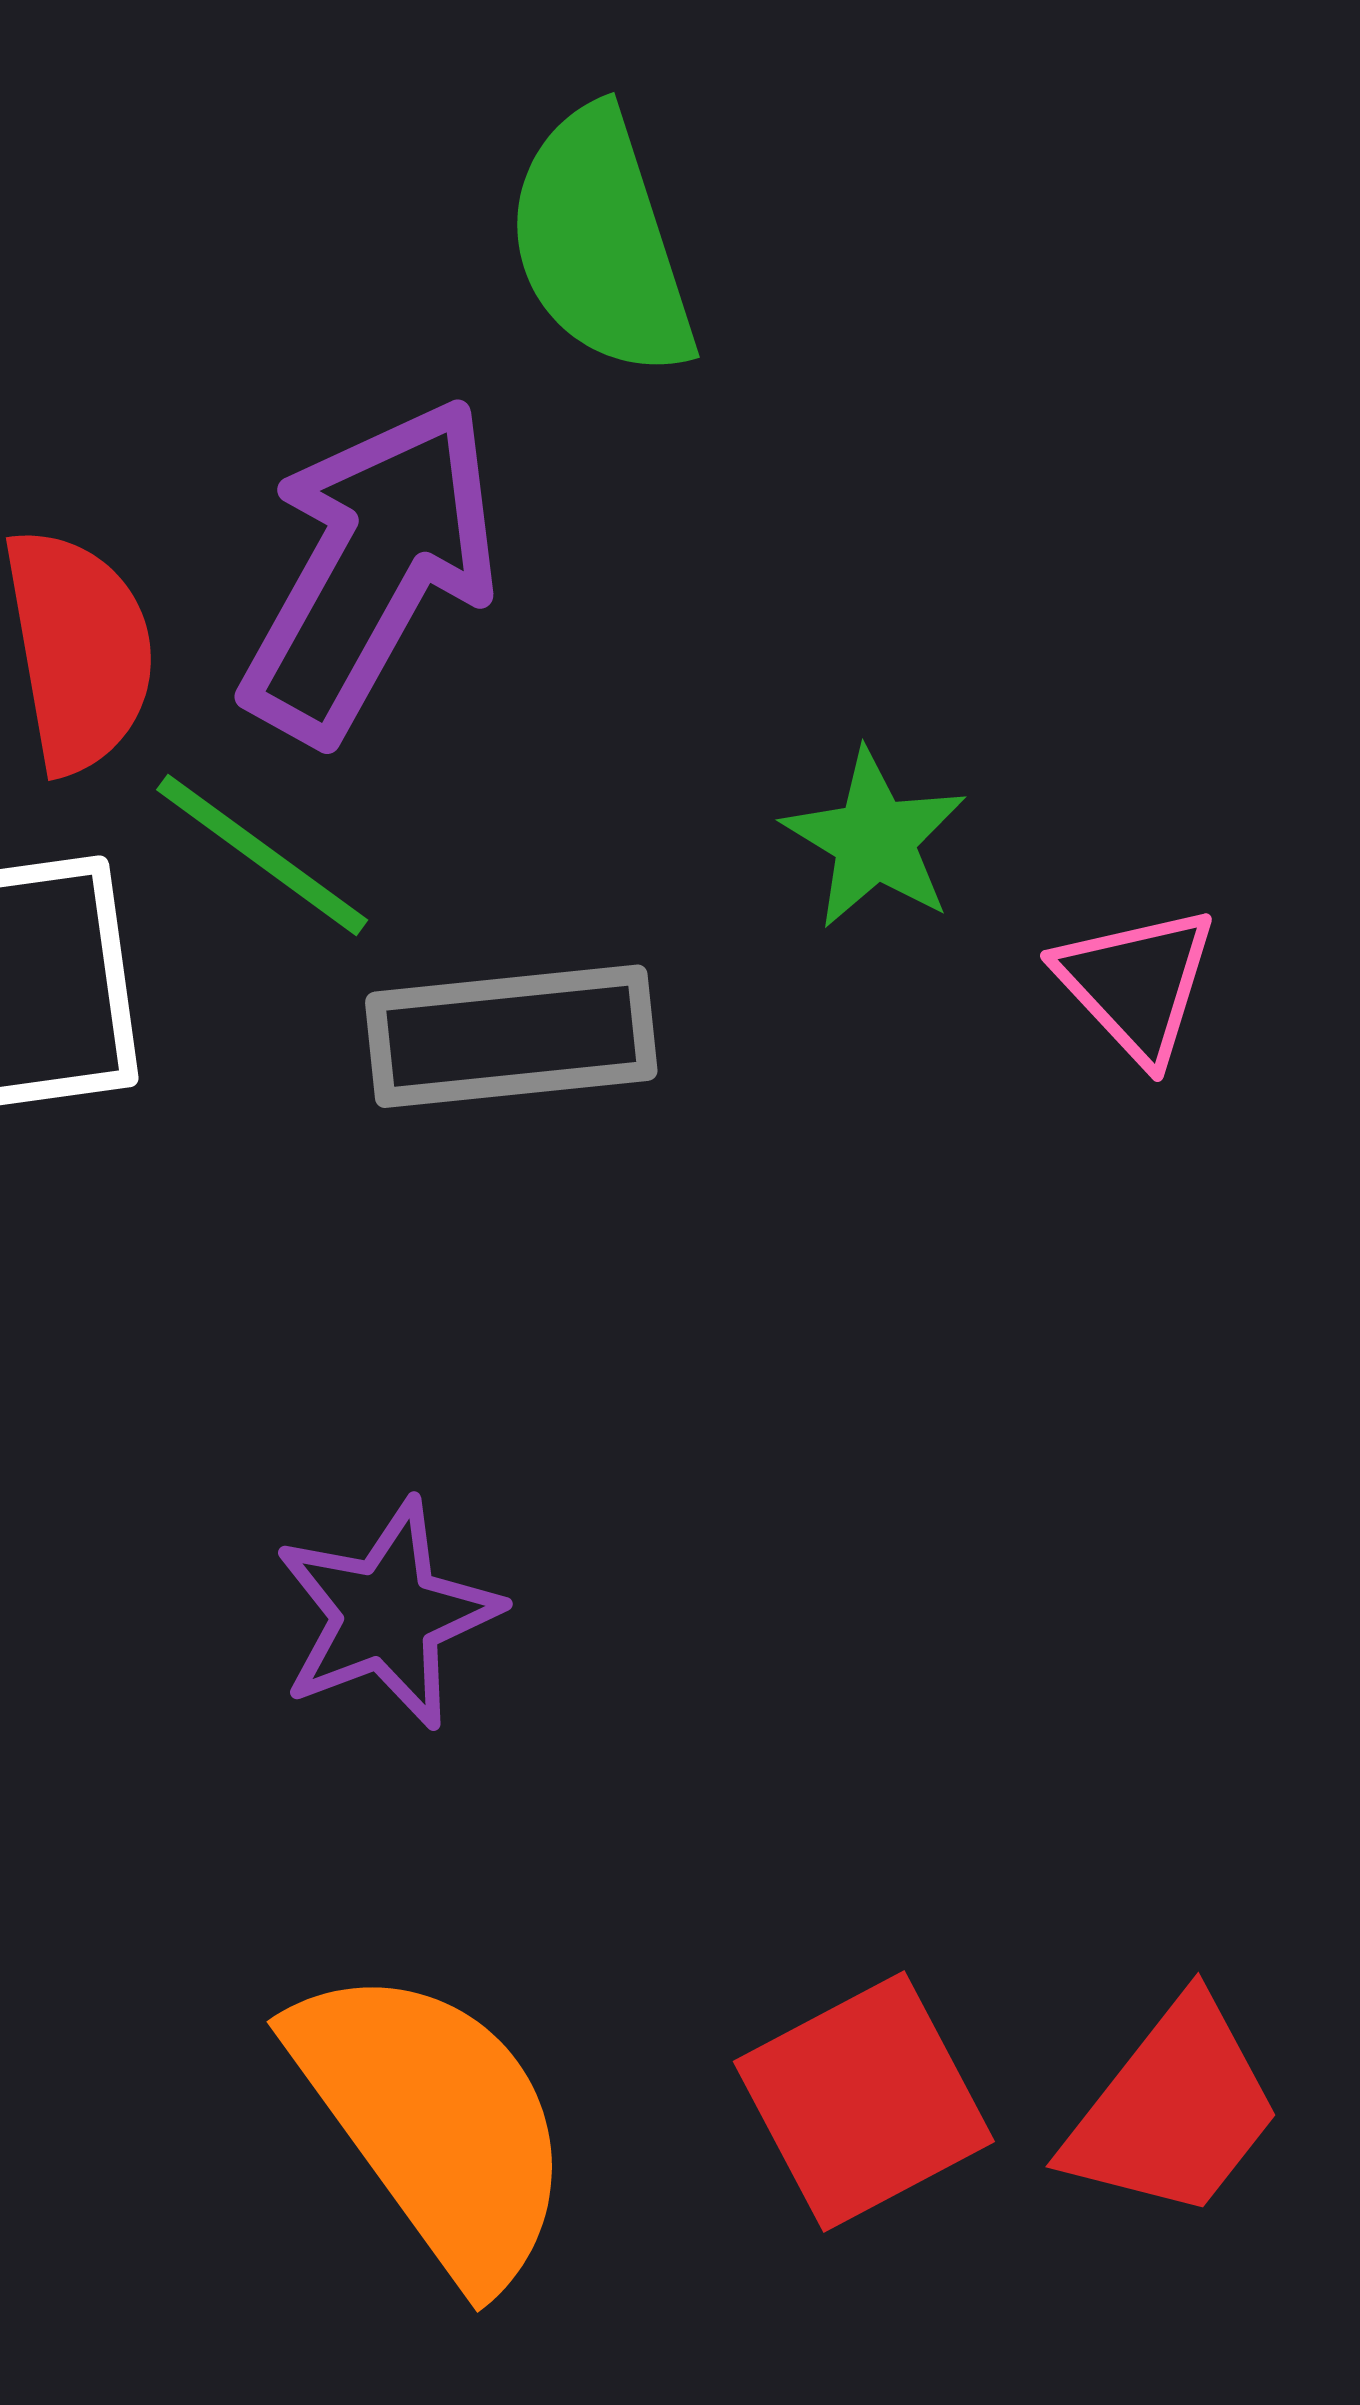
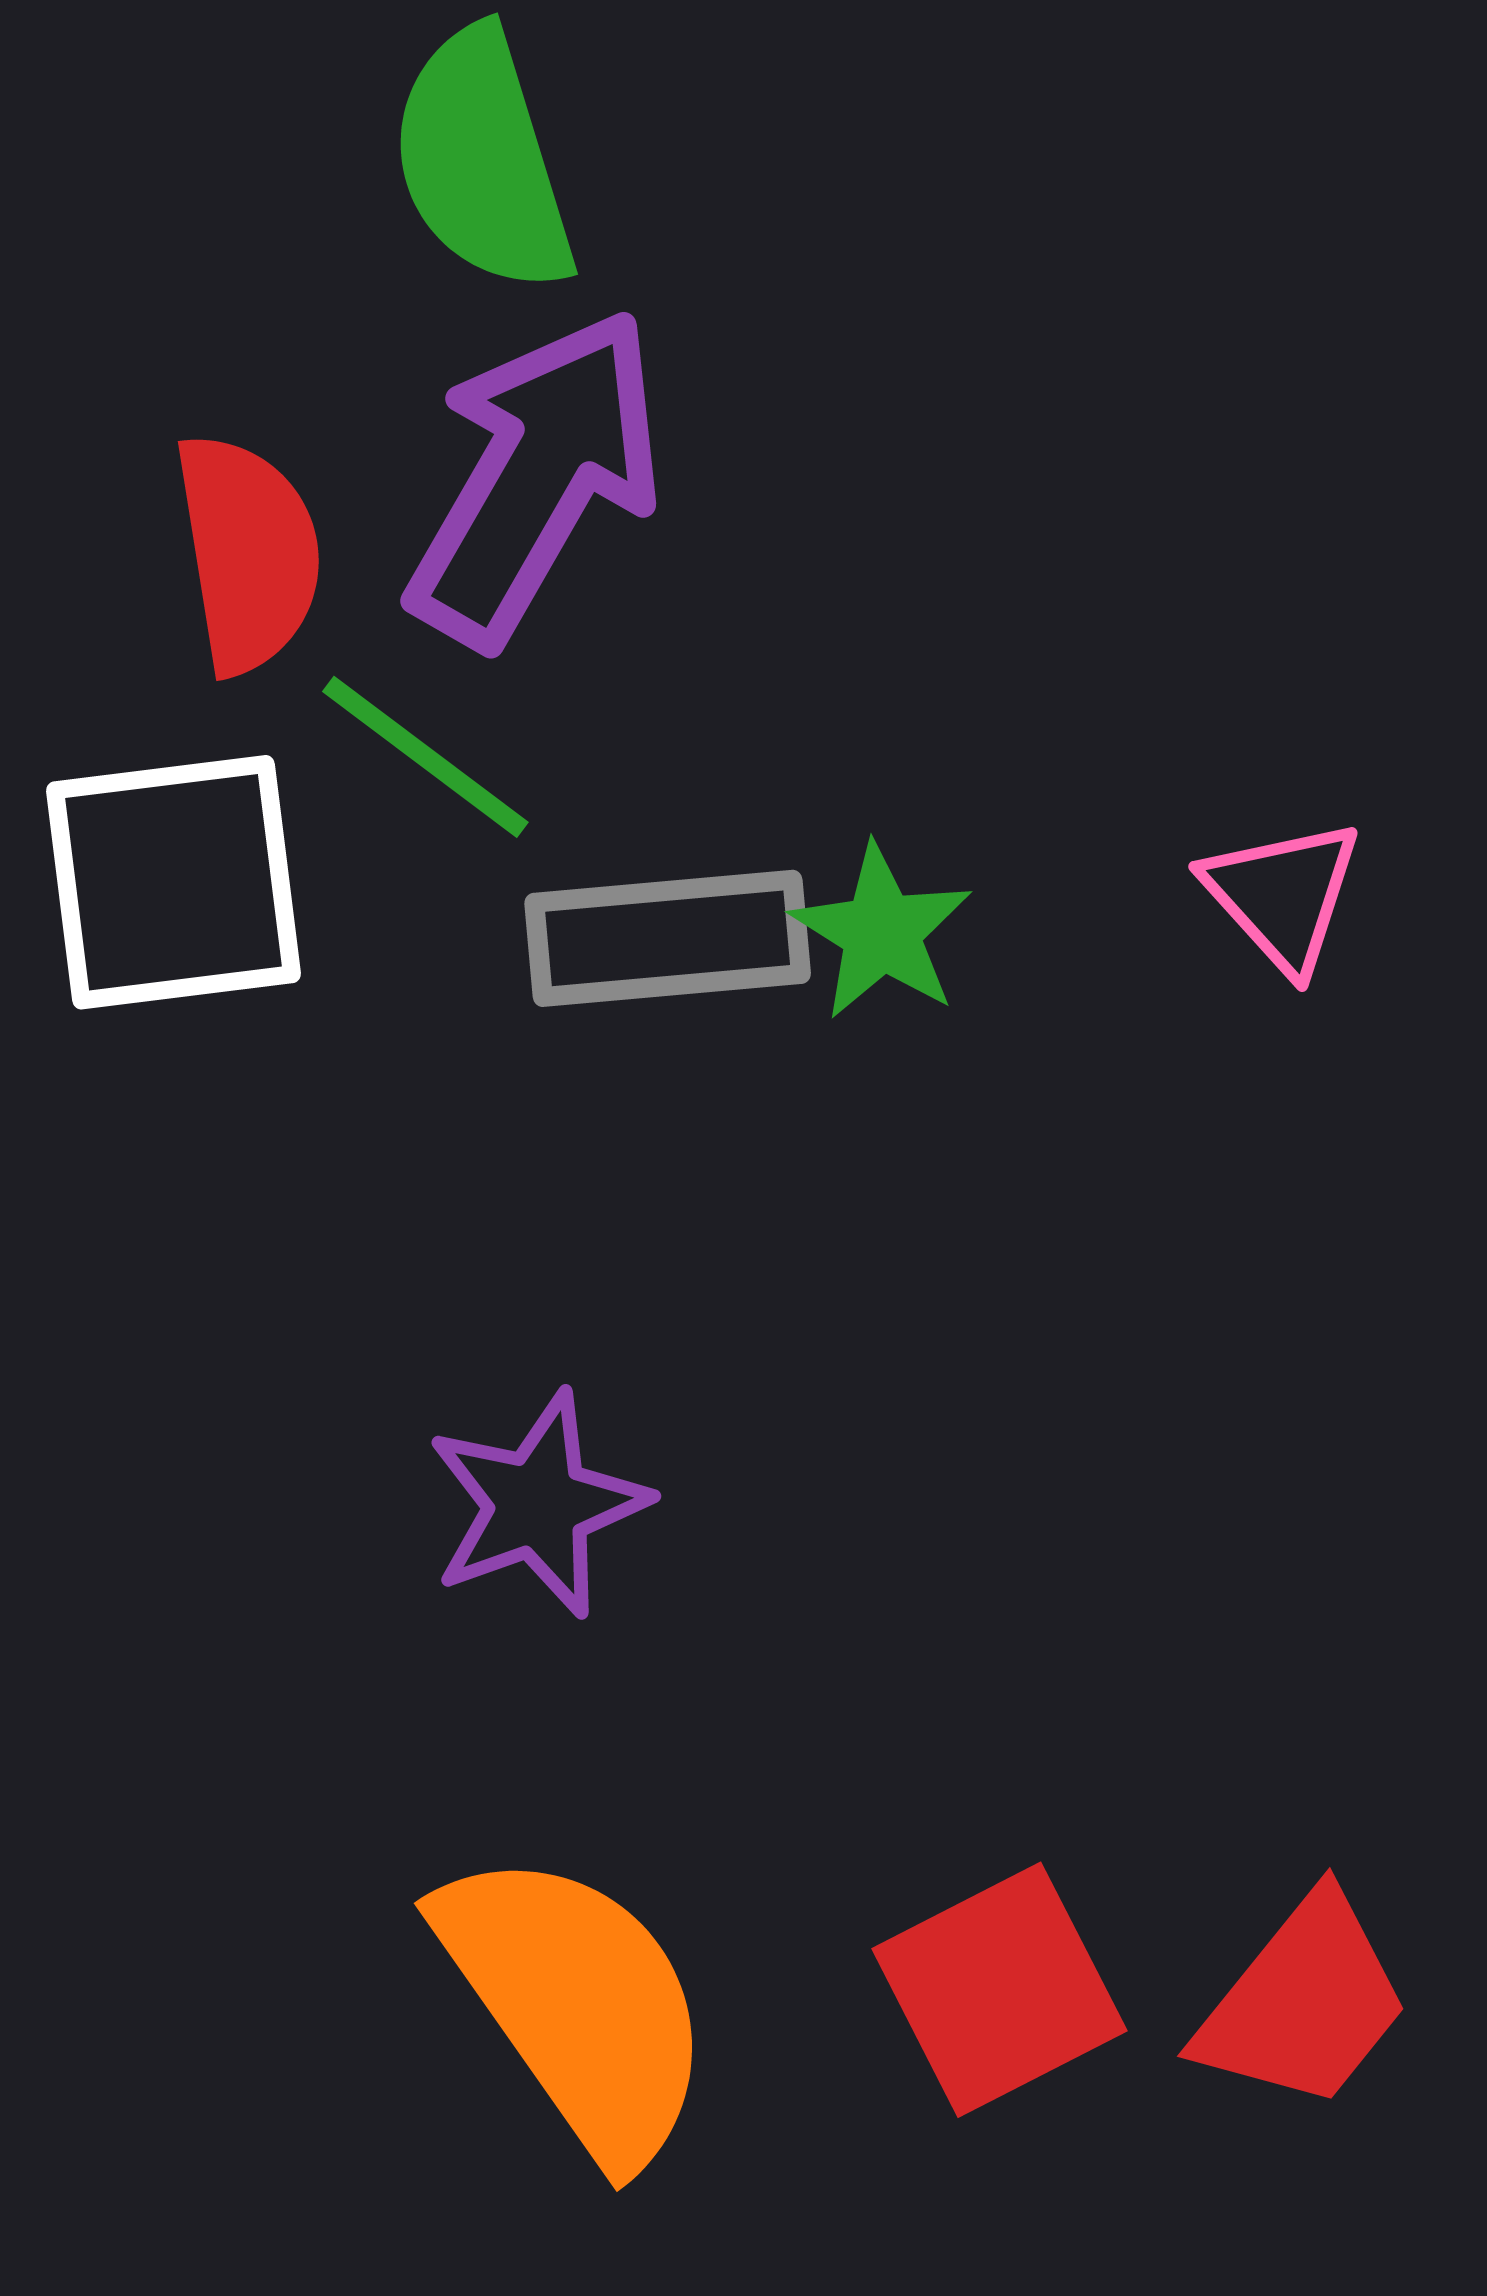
green semicircle: (601, 243) -> (482, 161), moved
green star: (875, 839) -> (882, 932), moved

